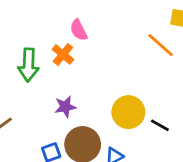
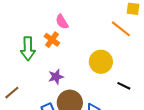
yellow circle: (128, 112) -> (101, 62), moved

